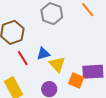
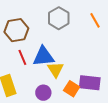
blue triangle: (43, 54) -> (43, 56), size x1.6

